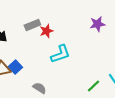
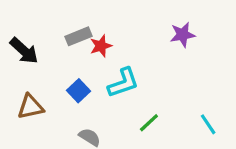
blue square: (15, 67) -> (78, 91), moved
green line: (93, 86) -> (149, 123), moved

